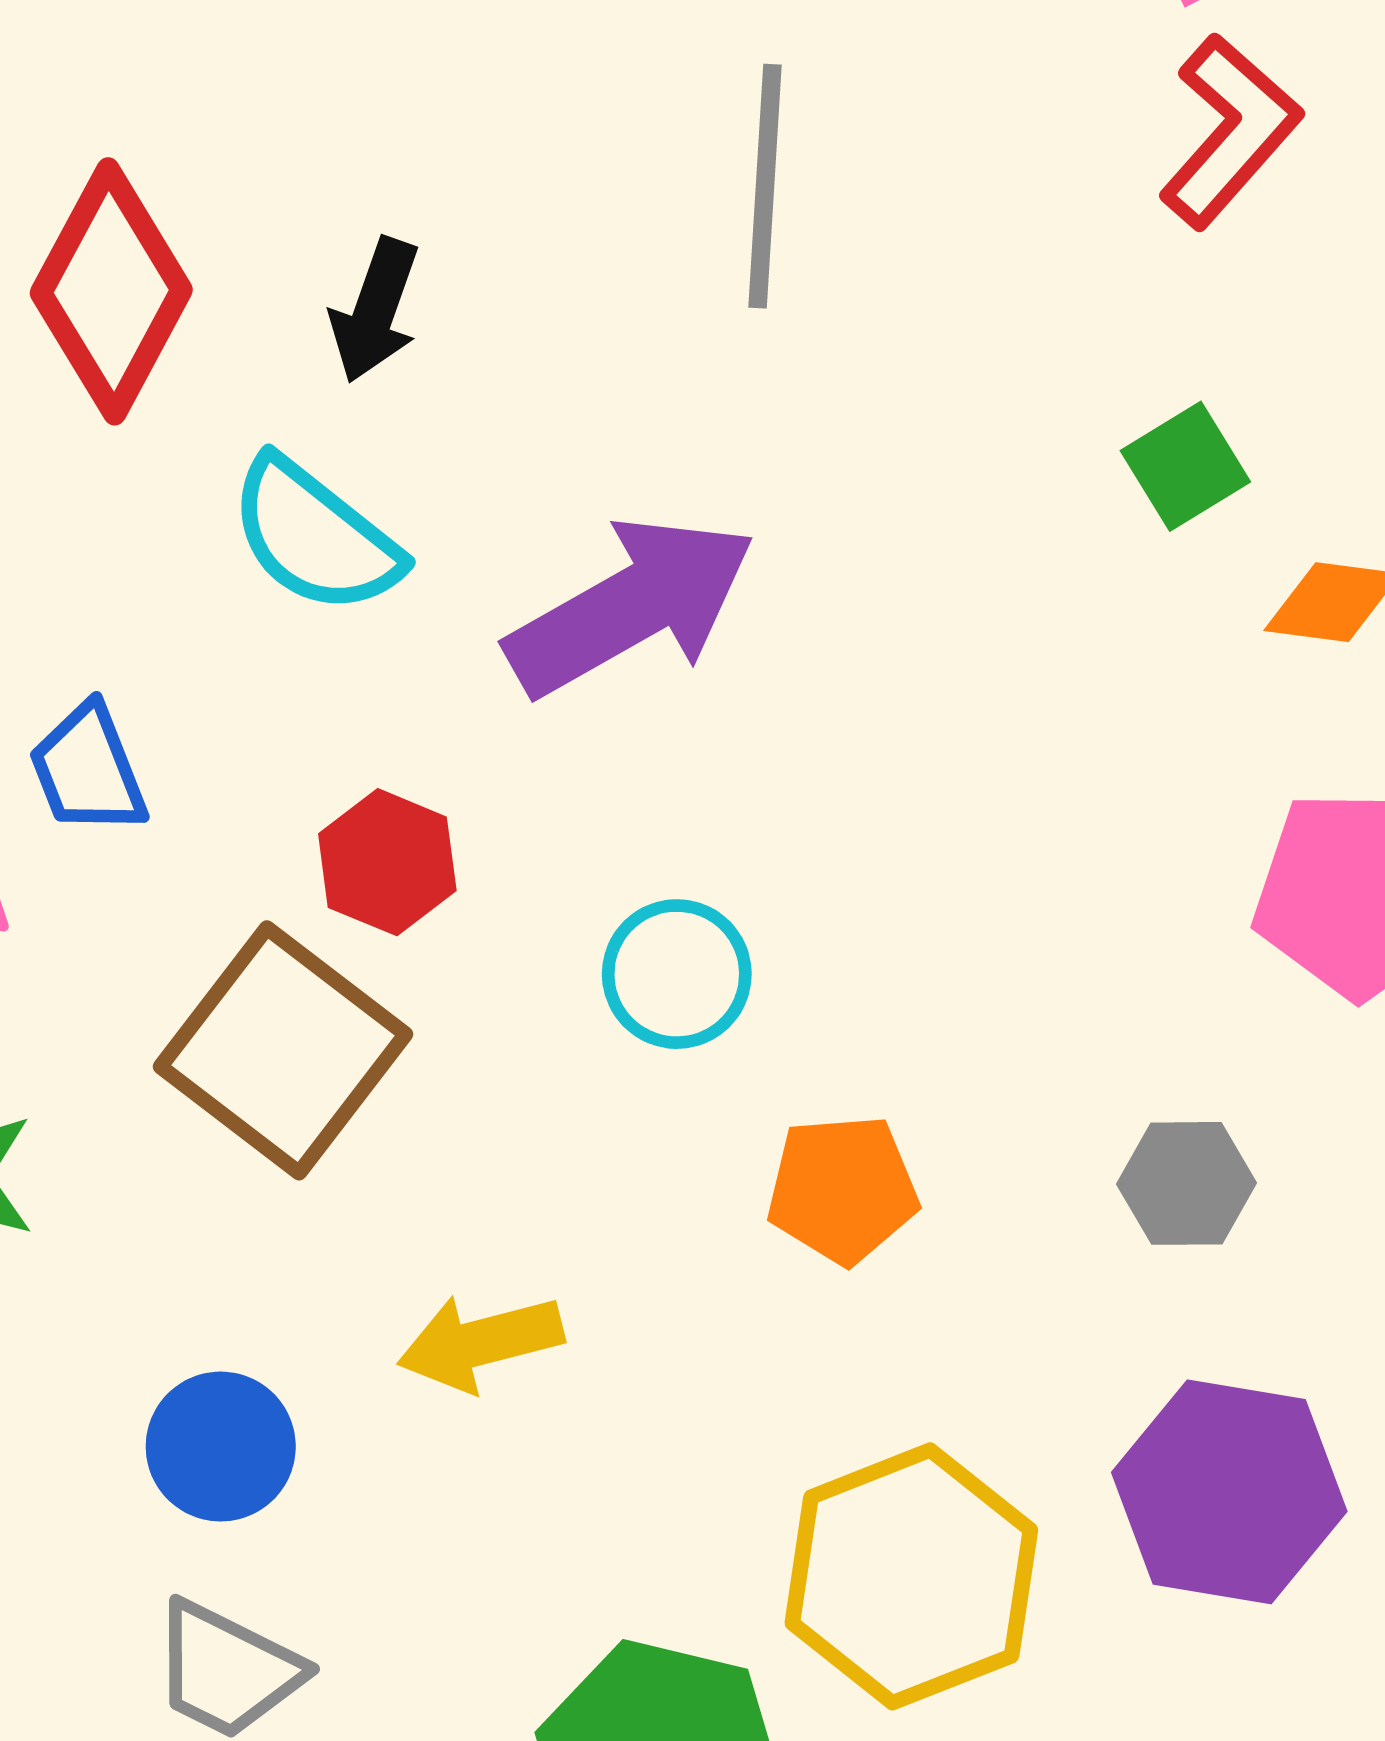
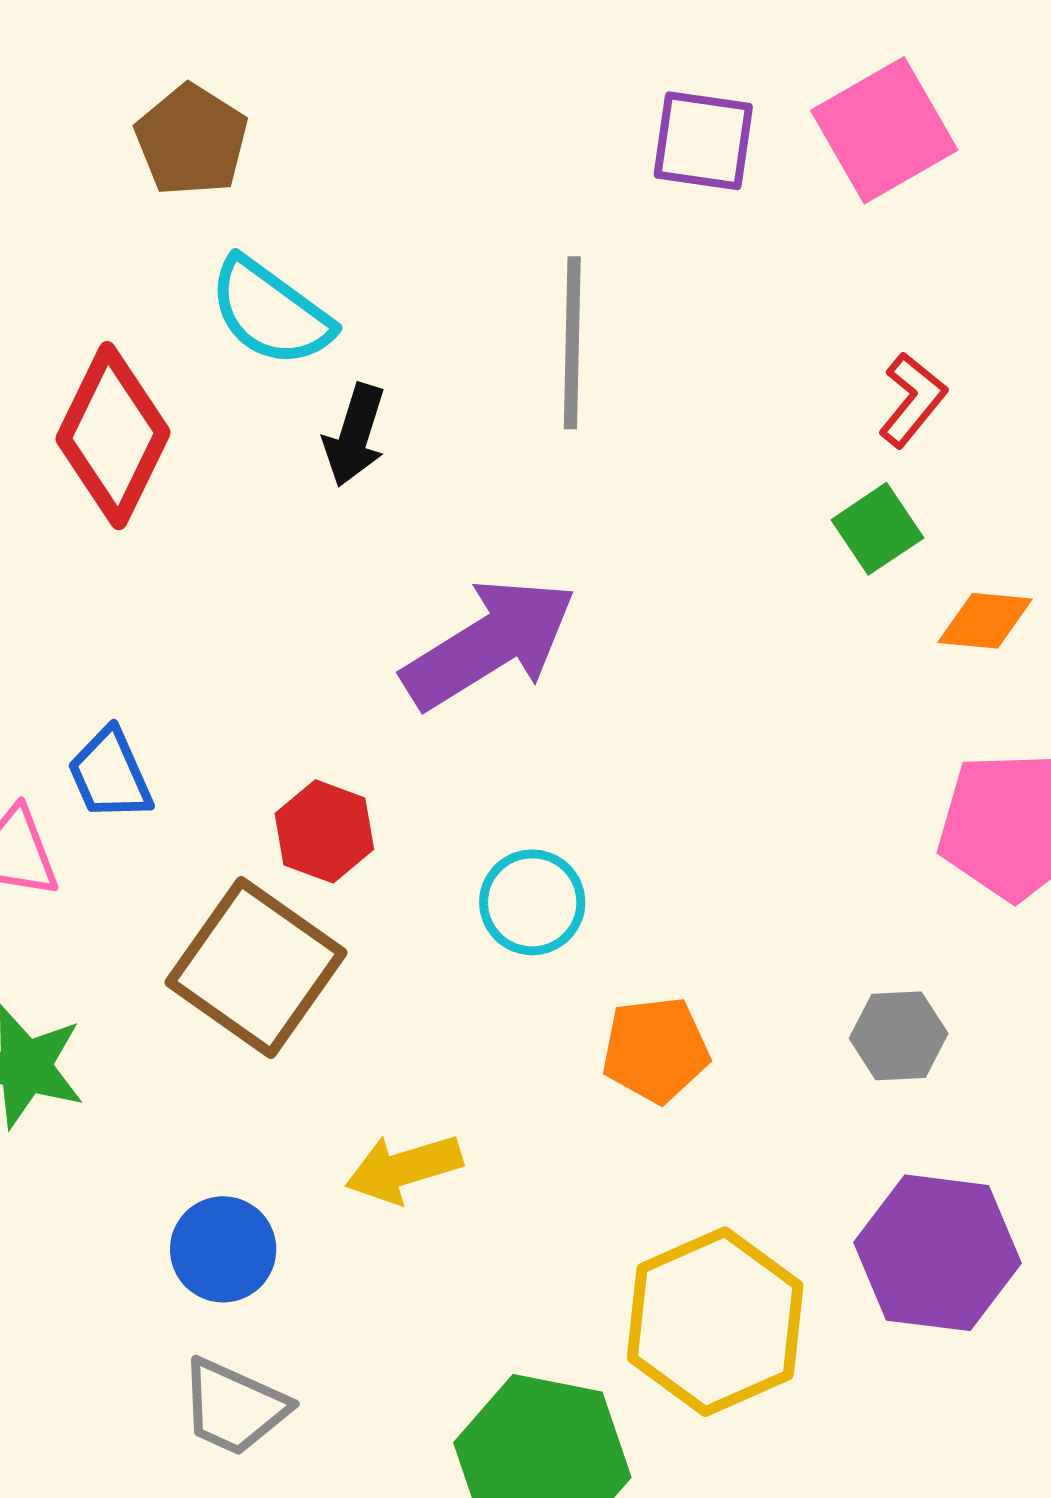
red L-shape: (1230, 131) -> (912, 400), moved, size x0.7
black arrow: (375, 310) -> (355, 435), moved
cyan semicircle: (315, 536) -> (270, 312), moved

